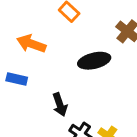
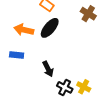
black ellipse: (94, 61) -> (50, 28), moved, turned -30

